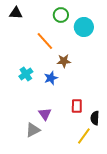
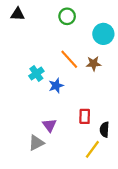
cyan circle: (84, 27) -> (103, 34), moved
orange line: (45, 41) -> (69, 59), moved
brown star: (64, 61) -> (93, 64), moved
cyan cross: (26, 74) -> (36, 74), moved

